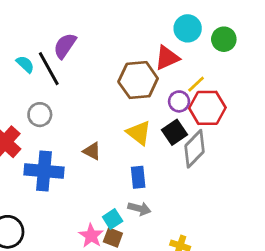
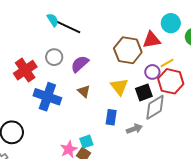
purple semicircle: (65, 46) -> (80, 64), moved
black line: (49, 69) -> (68, 27), turned -50
gray arrow: (139, 209) -> (134, 129), moved, turned -49

